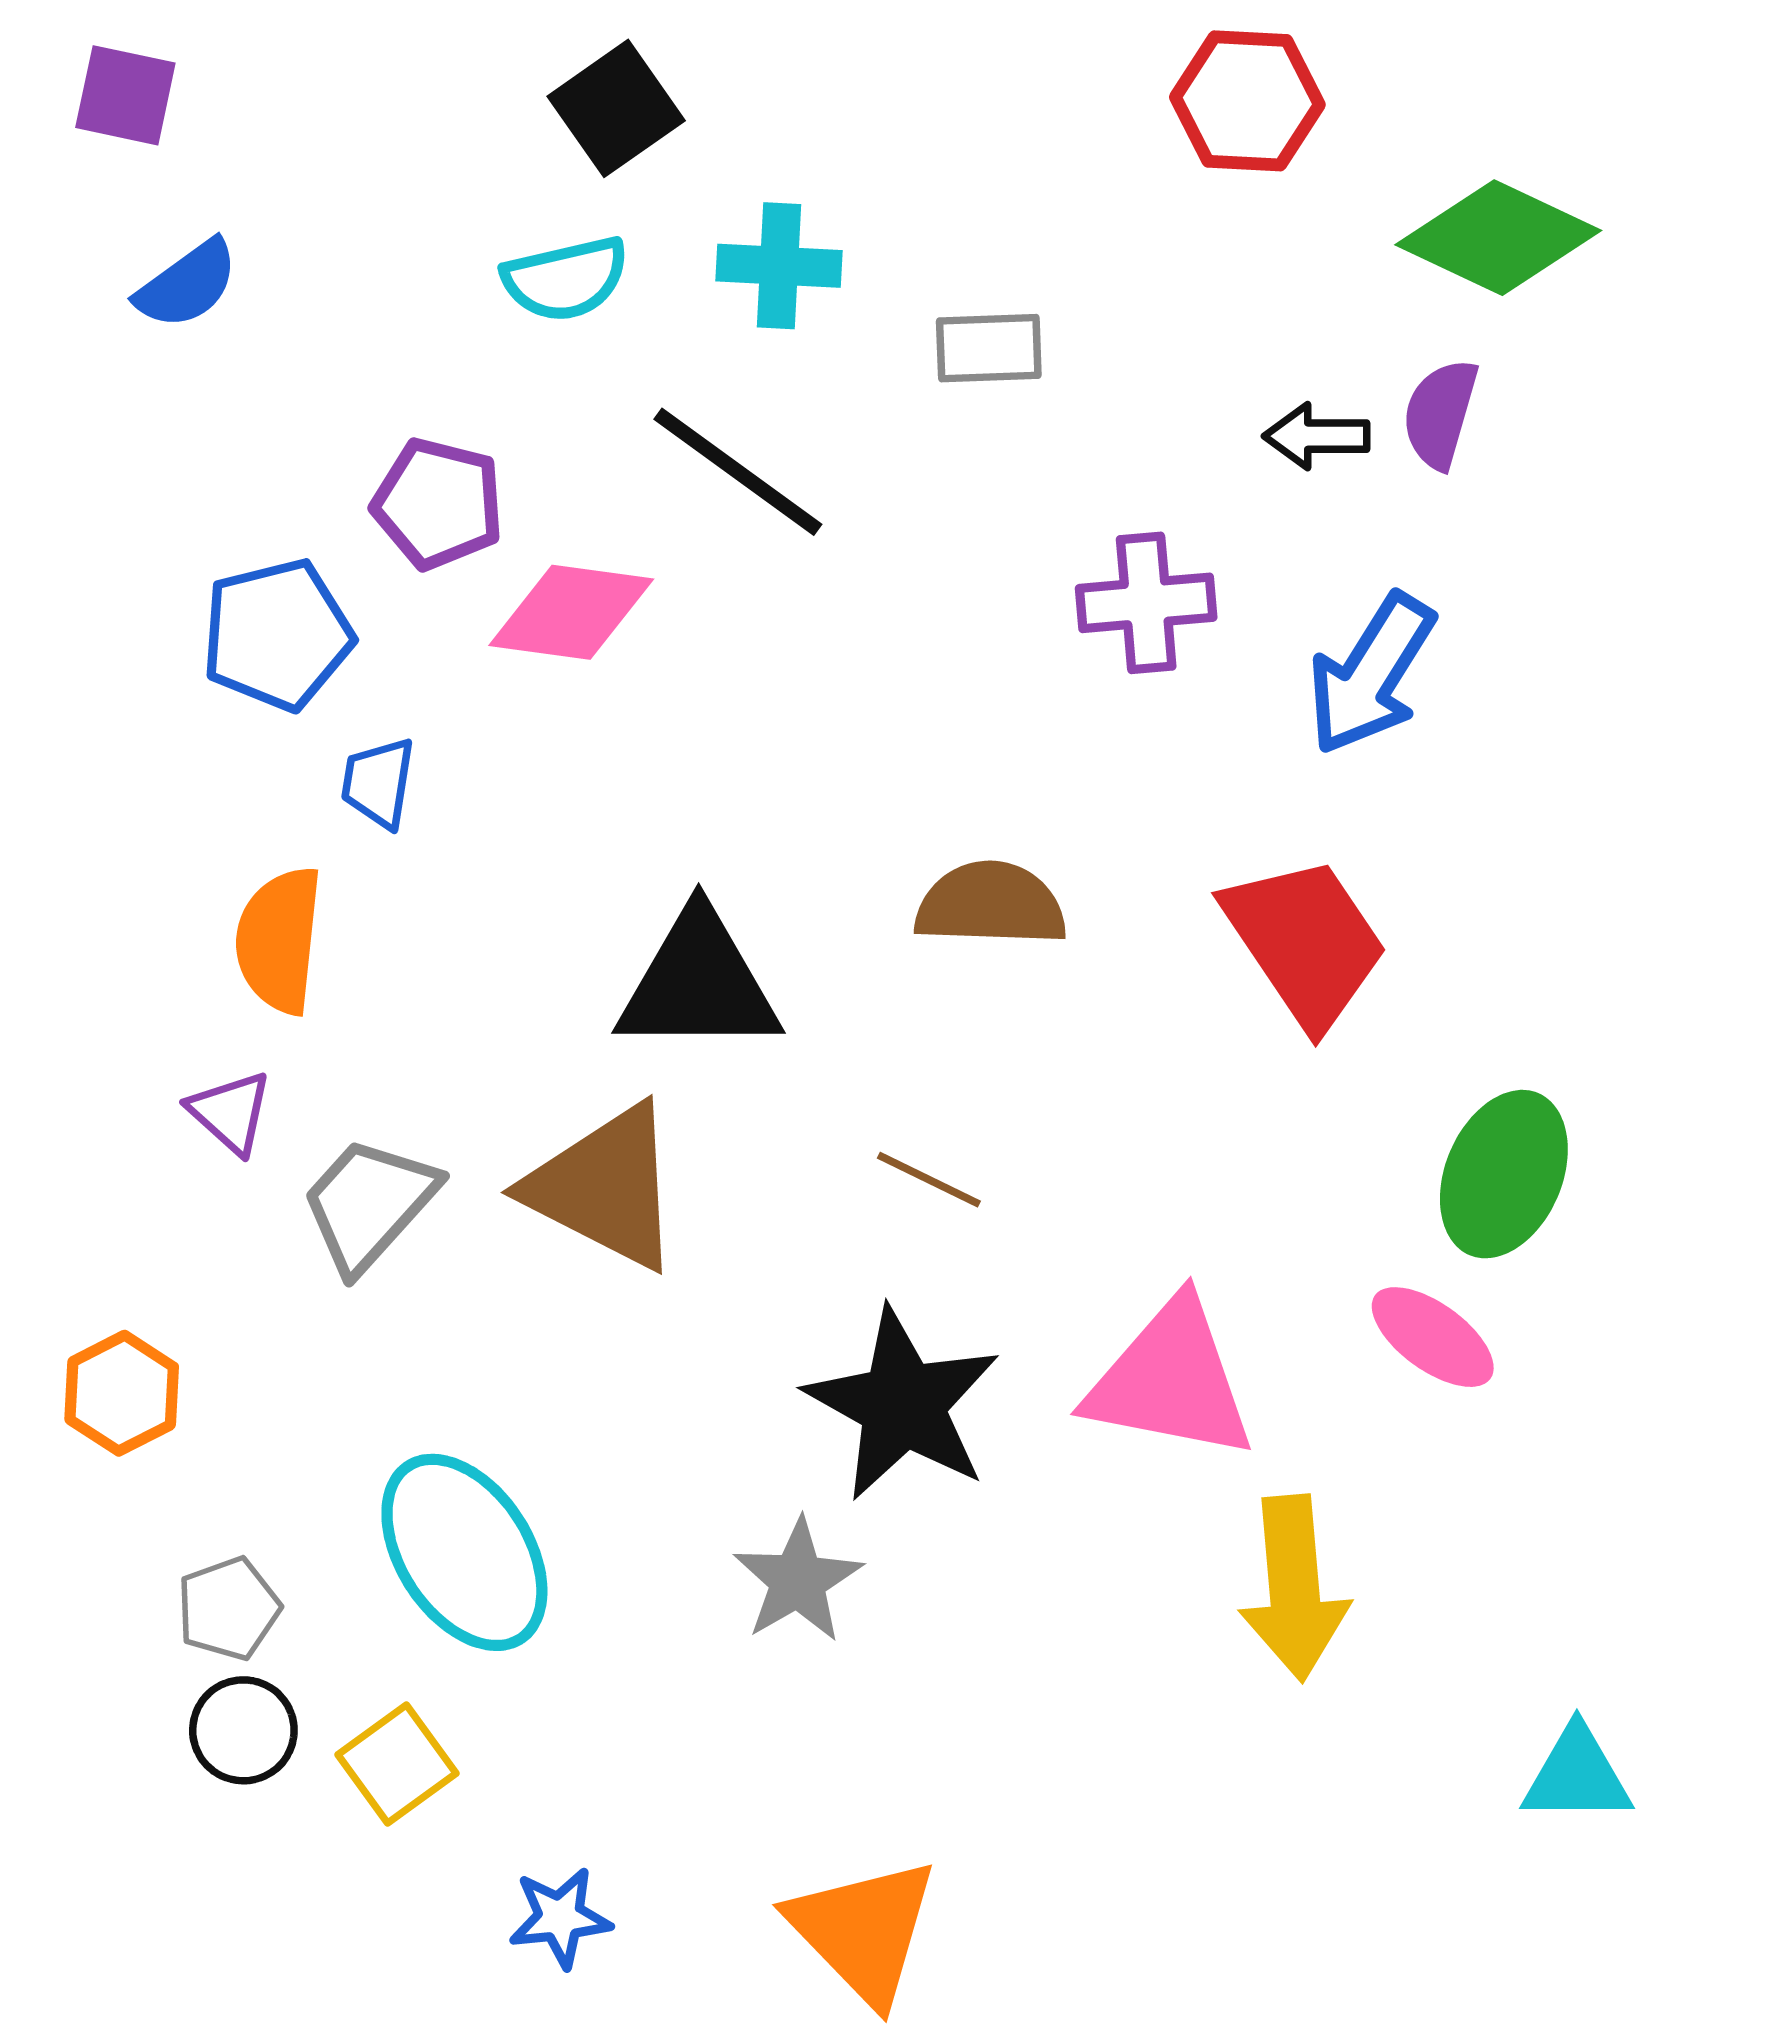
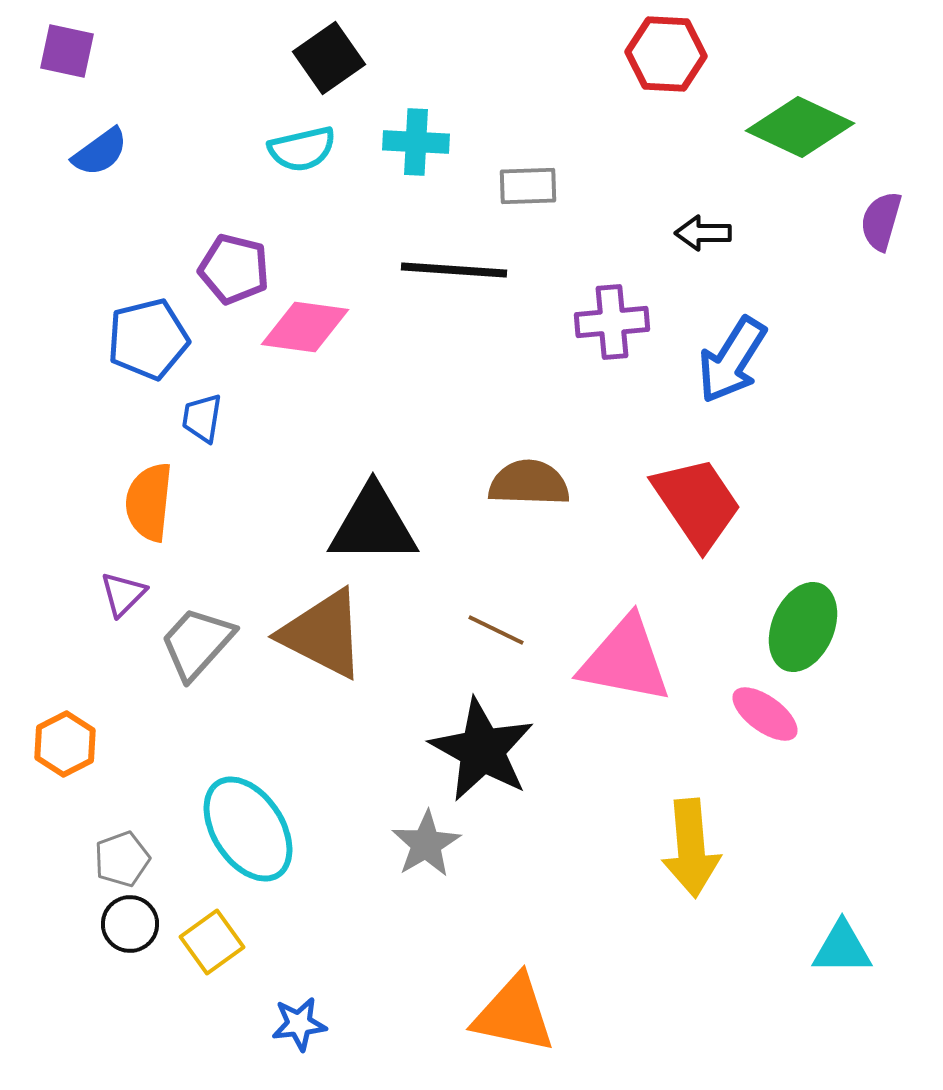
purple semicircle: (1440, 414) -> (881, 221), moved
black line: (738, 472) -> (454, 270), moved, turned -32
purple triangle: (230, 1112) -> (123, 594), turned 33
pink triangle: (1170, 1380) -> (625, 660), moved
orange triangle: (863, 1931) -> (514, 1014), moved, turned -34

